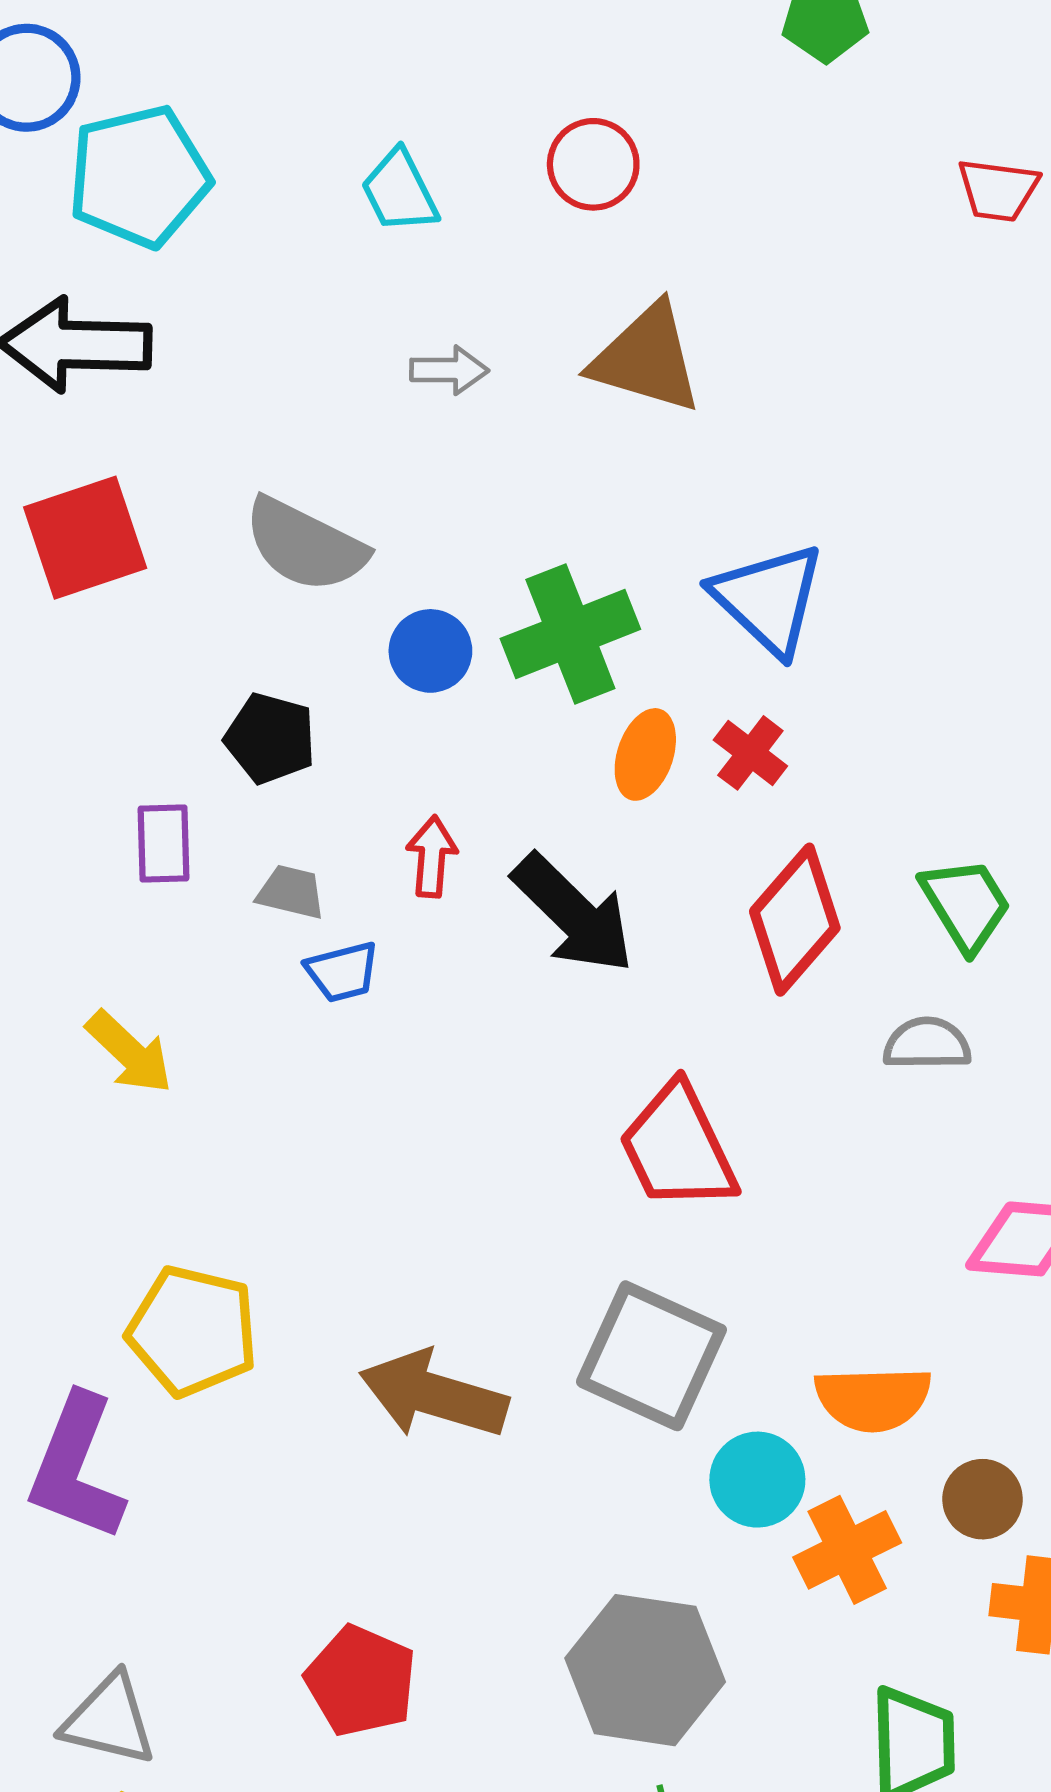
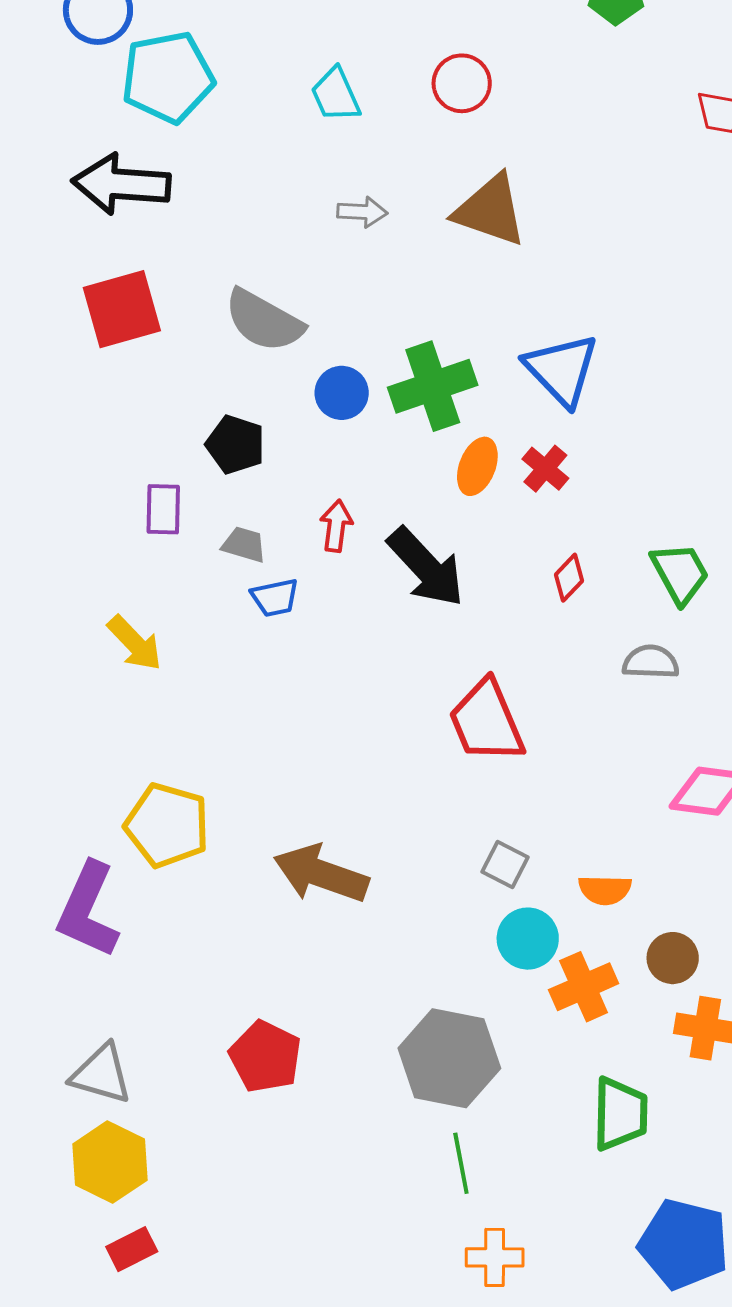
red diamond: (795, 920) -> (569, 578), size x0.5
gray square: (651, 1356) -> (505, 864), moved, size x0.5
orange semicircle: (873, 1399) -> (605, 890), size x0.7

